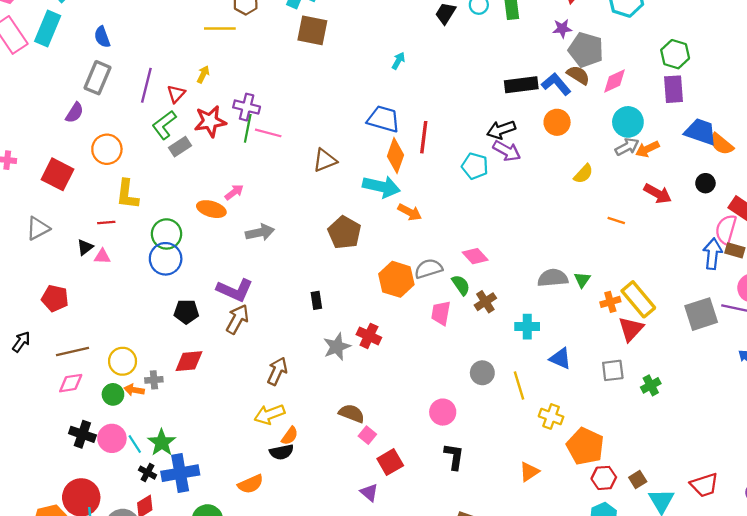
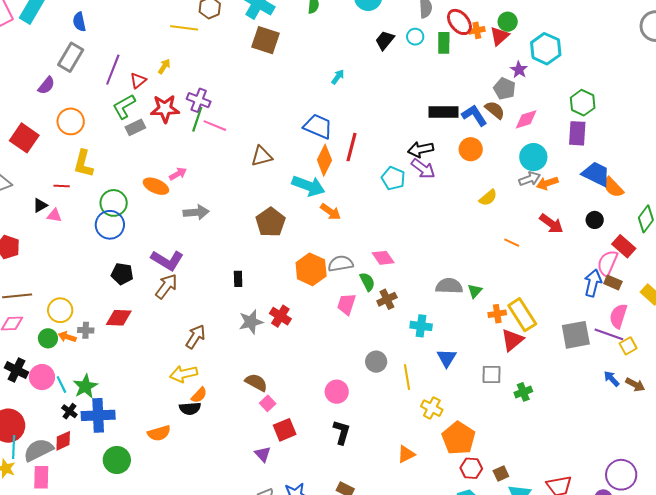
purple star: (562, 29) -> (519, 70), moved, turned 30
gray pentagon: (586, 50) -> (504, 89), size x0.7
blue triangle: (560, 359) -> (447, 358), turned 30

